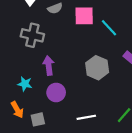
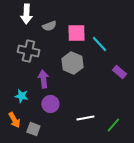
gray hexagon: (97, 68) -> (72, 63), moved
white line: (86, 117) -> (85, 118), moved
gray square: (38, 119) -> (33, 129), turned 32

